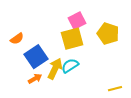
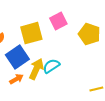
yellow square: (72, 39) -> (31, 33), moved

